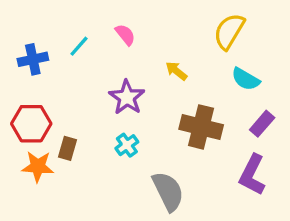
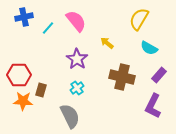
pink semicircle: (125, 35) -> (76, 21), size x1.6
blue cross: (33, 59) -> (24, 17), moved
gray semicircle: (168, 191) -> (70, 116), moved

